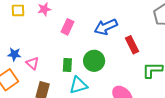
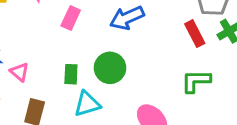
red rectangle: (132, 45) -> (195, 34), moved

